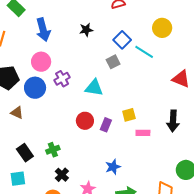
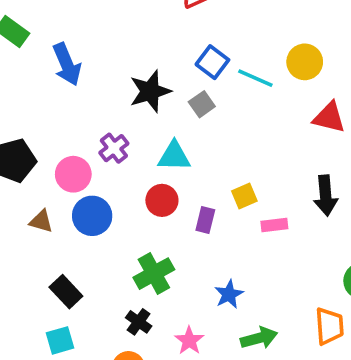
yellow circle: (162, 28) -> (305, 62), moved
black star: (86, 30) -> (150, 91), moved, size x1.6
pink circle: (41, 62) -> (73, 174), moved
blue circle: (35, 88) -> (92, 216), moved
red circle: (85, 121) -> (162, 200), moved
green cross: (53, 150) -> (154, 274), moved, size x1.5

